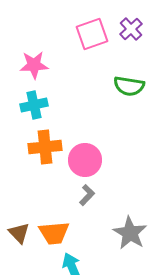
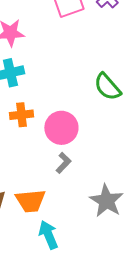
green semicircle: (129, 86) -> (107, 87), moved, turned 40
orange cross: (45, 147) -> (21, 115), size x0.7

